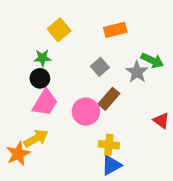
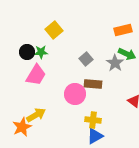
orange rectangle: (115, 30) -> (123, 30), moved
black circle: (40, 78) -> (27, 52), moved
brown rectangle: (109, 99) -> (93, 84), turned 54
pink trapezoid: (45, 103) -> (36, 75), moved

